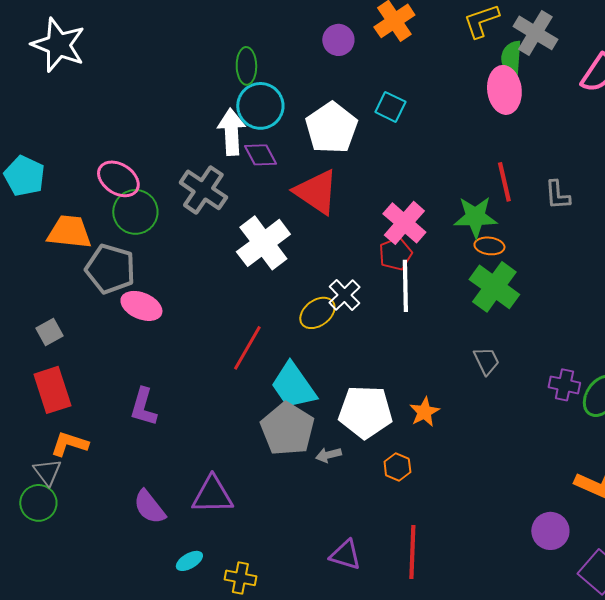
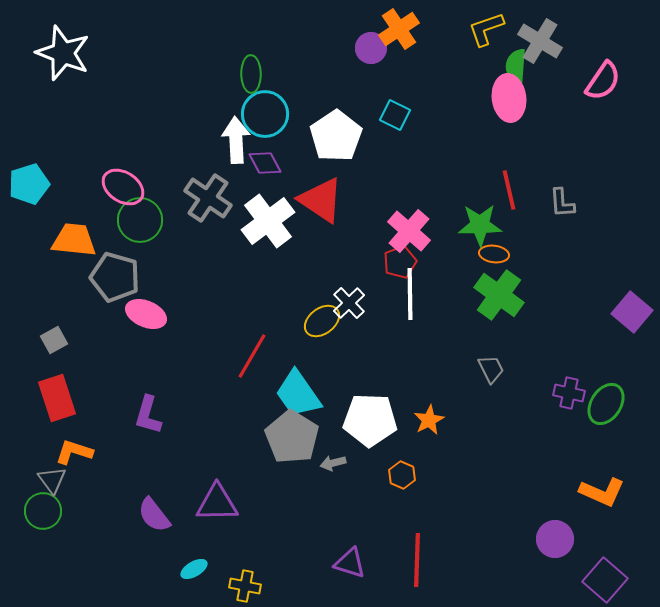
purple circle: (338, 40) -> (371, 48), moved
cyan pentagon: (24, 176) -> (29, 184), turned 30
white cross: (263, 243) -> (268, 221), moved

